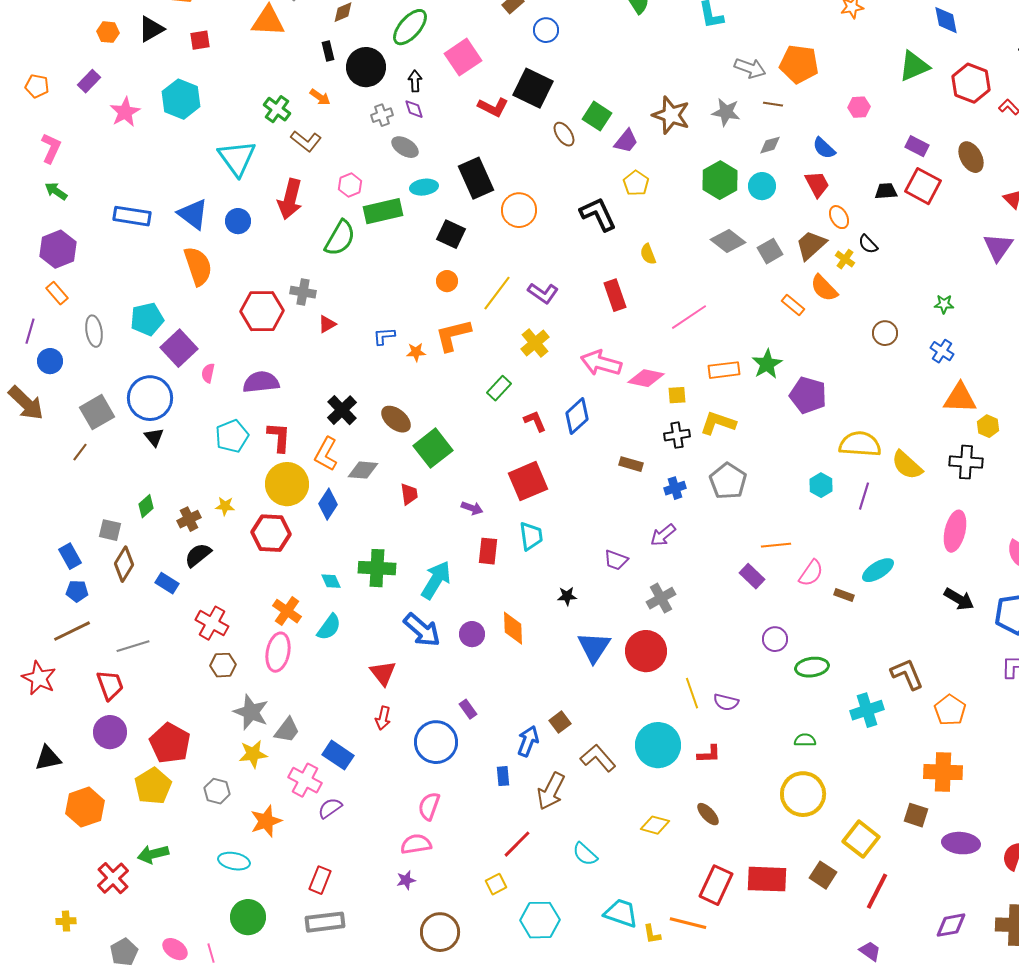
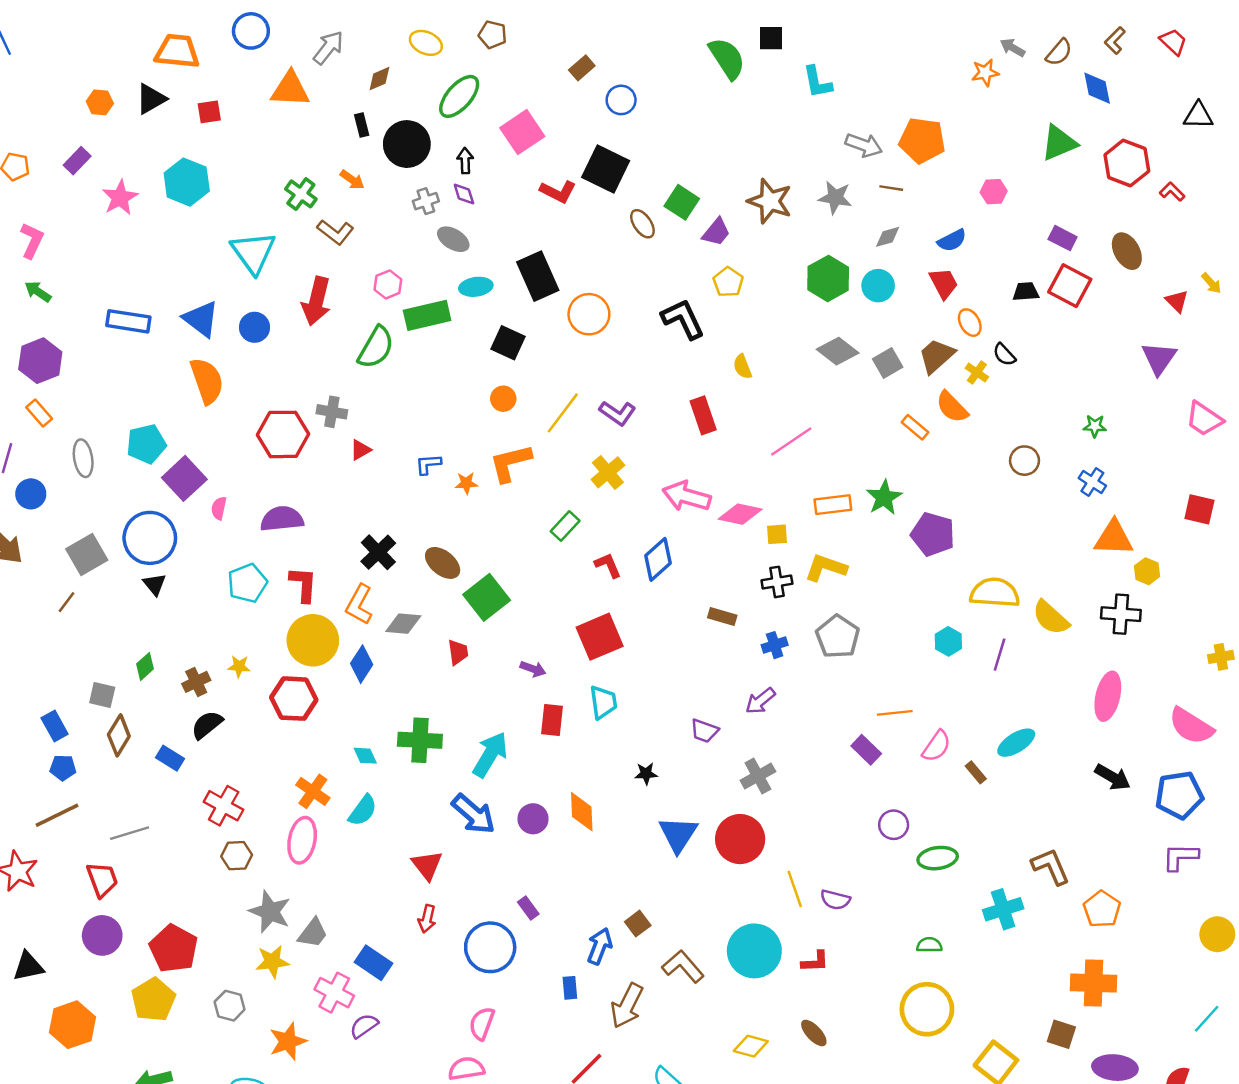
blue semicircle: (824, 148) -> (952, 240), turned -70
brown rectangle: (844, 595) -> (976, 772), turned 30

